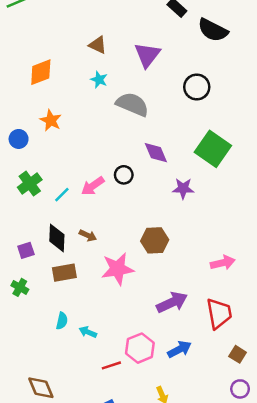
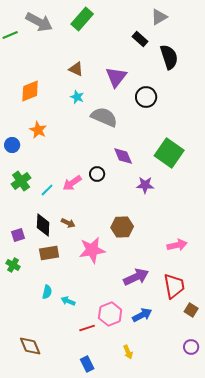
black semicircle: (213, 30) -> (169, 57), turned -135
black circle: (197, 87) -> (146, 97), moved
brown square: (238, 354) -> (191, 310), moved

